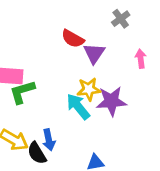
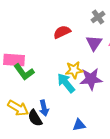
red semicircle: (73, 39) -> (62, 32), turned 126
purple triangle: (94, 53) -> (94, 43), moved
green L-shape: (22, 92) -> (24, 72), turned -110

